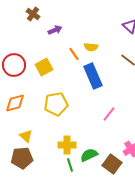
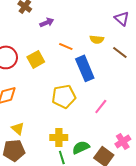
yellow semicircle: (91, 47) -> (97, 39), moved
orange line: (74, 54) -> (66, 46), turned -32
yellow pentagon: (56, 104) -> (64, 96), moved

